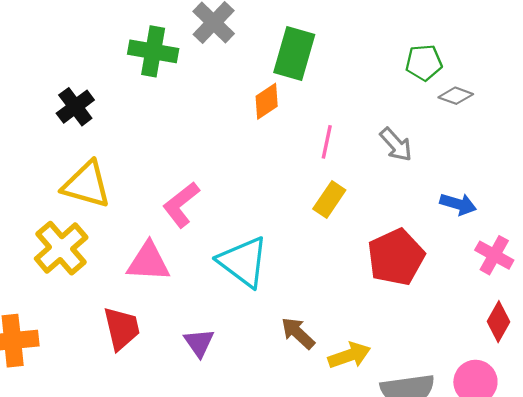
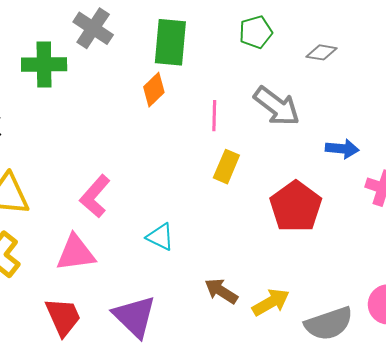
green pentagon: (424, 63) -> (256, 32), moved
gray arrow: (396, 145) -> (277, 106), size x1.4
cyan triangle: (243, 262) -> (160, 237), size x0.6
purple triangle: (199, 343) -> (135, 316), size x1.6

